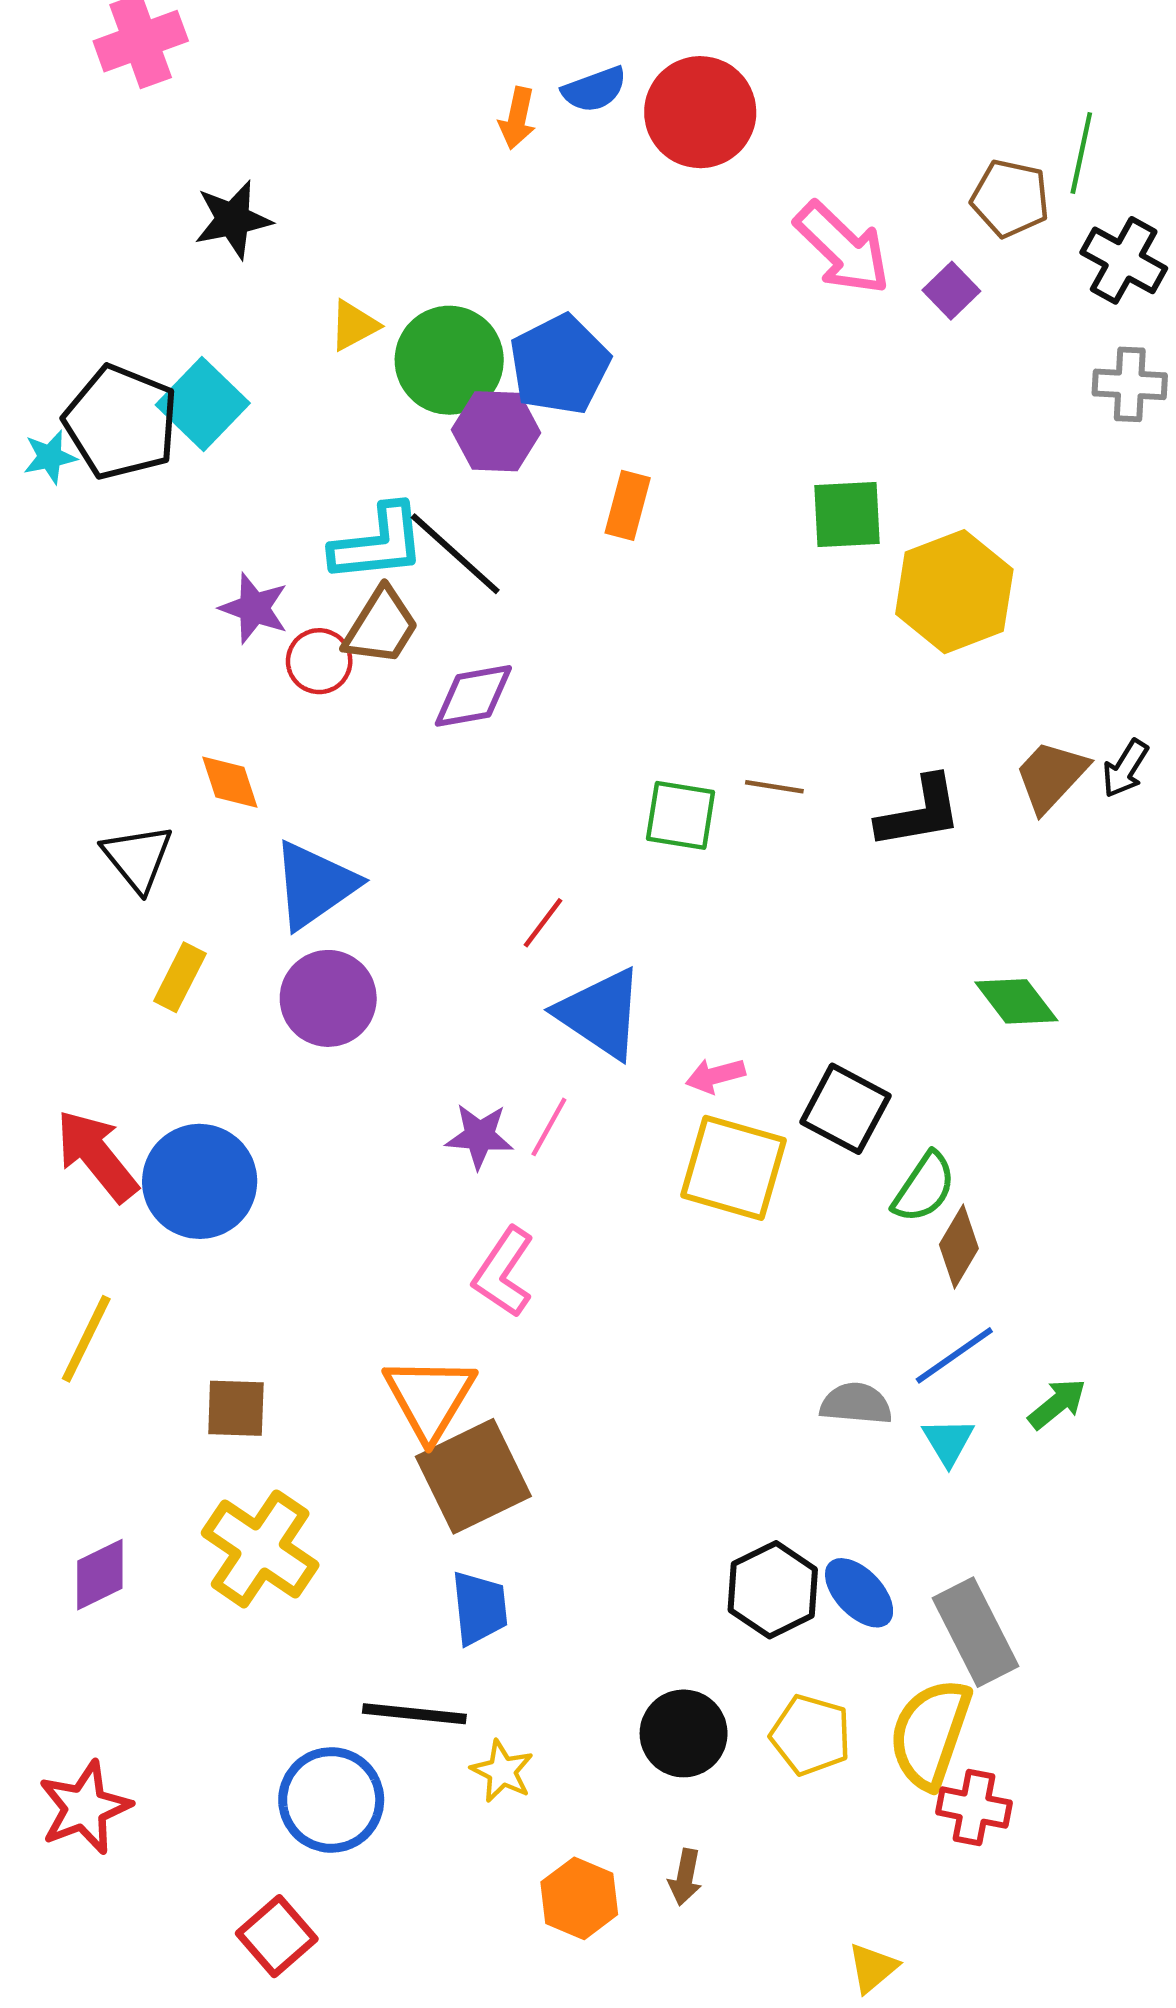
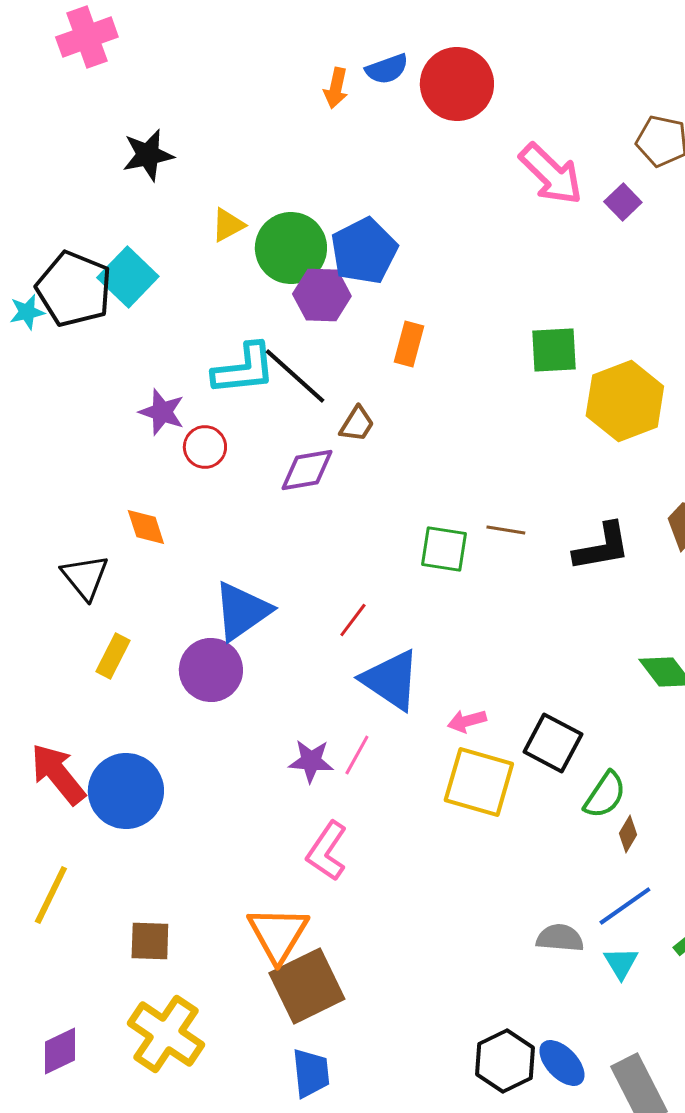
brown trapezoid: (381, 626) -> (357, 424), moved, size x0.7
blue triangle: (315, 885) -> (242, 611), moved
brown diamond: (959, 1246) -> (628, 834), size x0.7

